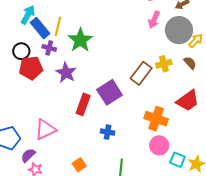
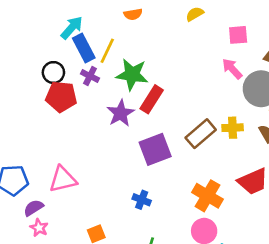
pink arrow: (154, 20) -> (232, 69), turned 102
green star: (80, 40) -> (132, 75), turned 30
purple star: (66, 73) -> (121, 113), moved
red rectangle: (83, 104) -> (152, 99), moved

